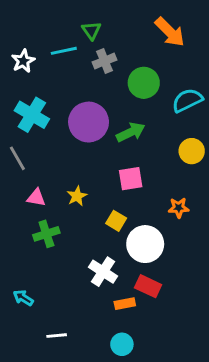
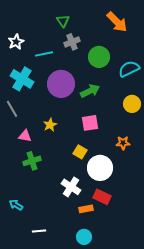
cyan line: (64, 51) -> (44, 54), moved
yellow star: (77, 196) -> (50, 125), moved

